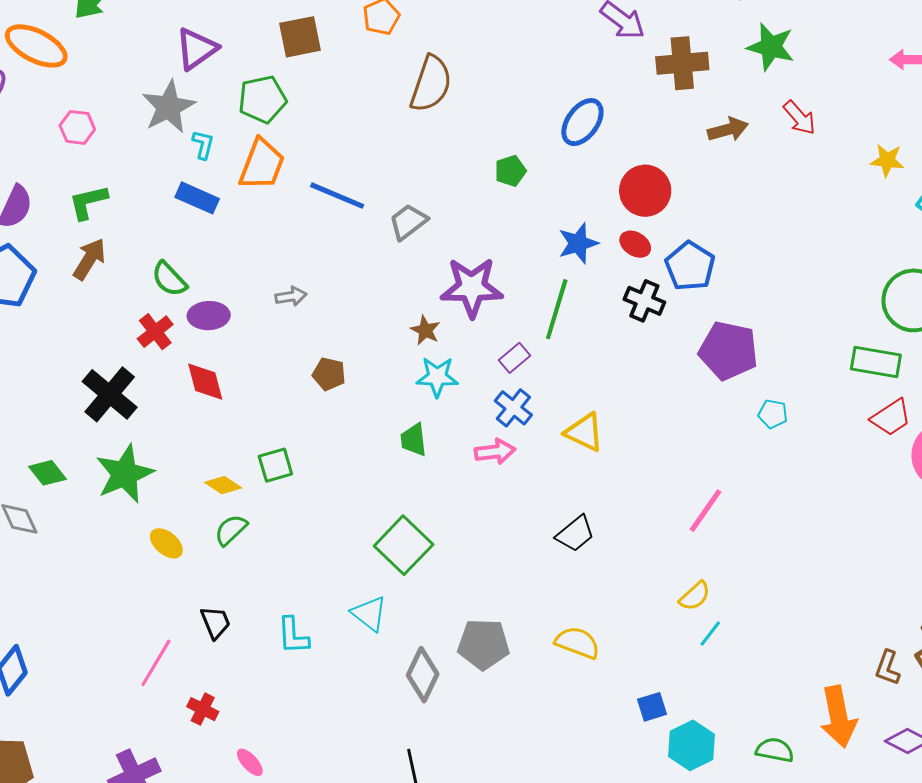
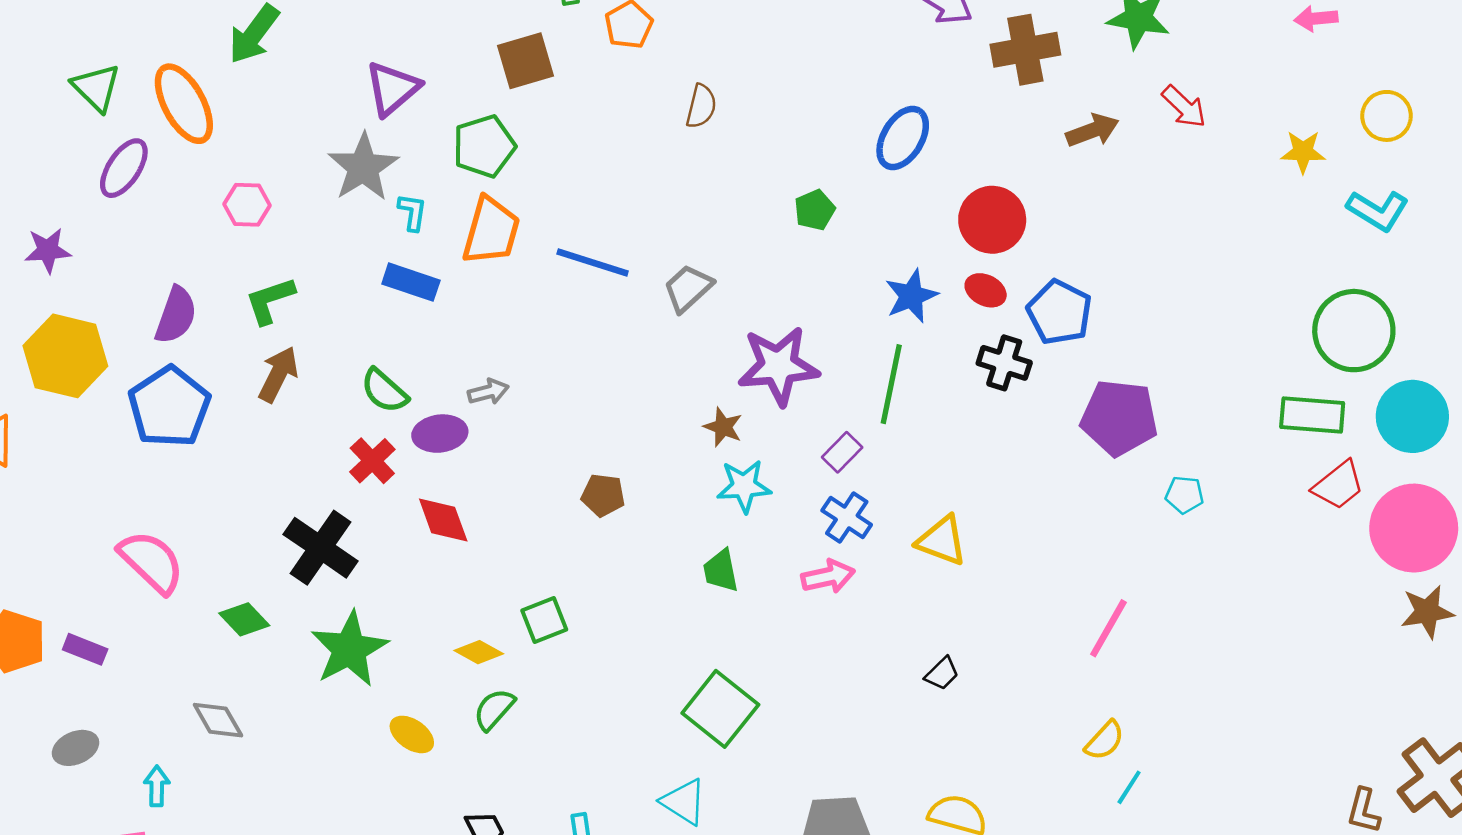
orange ellipse: (36, 46) -> (184, 104), turned 40
brown semicircle: (431, 84) -> (701, 106), size x0.6
gray arrow: (291, 296) -> (488, 392), moved
green diamond: (48, 473) -> (244, 619), moved
black trapezoid: (575, 534) -> (942, 674), size x0.7

